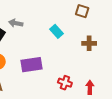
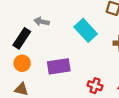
cyan rectangle: (56, 31) -> (86, 30), size x1.5

